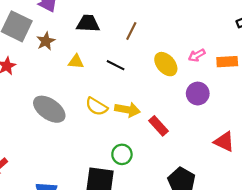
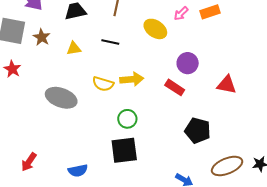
purple circle: (198, 94) -> (188, 63), moved
red rectangle: (158, 126) -> (175, 87), moved
green circle: (122, 154) -> (127, 119), moved

